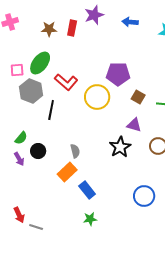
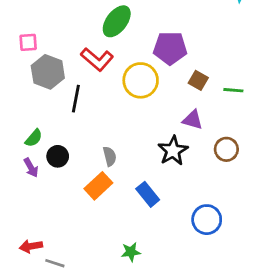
green ellipse: (40, 63) -> (117, 21), moved
blue rectangle: (87, 190) -> (148, 194), moved
red arrow: (19, 215) -> (31, 246), turned 105

